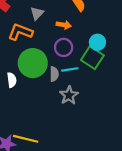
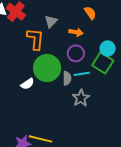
orange L-shape: (20, 32) -> (35, 39), turned 75
white semicircle: (12, 80) -> (27, 84), turned 64

